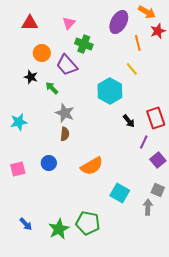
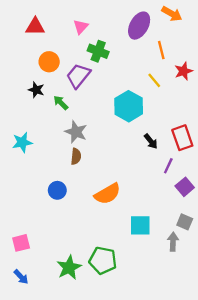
red star: (158, 31) -> (184, 71), moved
purple trapezoid: (67, 65) -> (78, 76), turned 80
pink square: (18, 169) -> (21, 243), moved
cyan square: (120, 193) -> (140, 225), turned -30
blue arrow: (26, 224) -> (21, 277), moved

